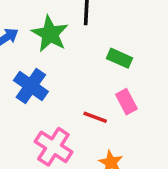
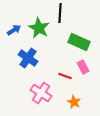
green rectangle: (119, 58) -> (79, 42), size x1.5

